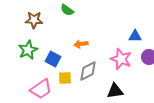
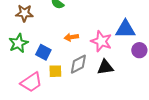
blue triangle: (135, 36) -> (125, 29), size x1.5
pink star: (121, 59) -> (101, 41), moved
black triangle: (115, 91) -> (105, 67), moved

